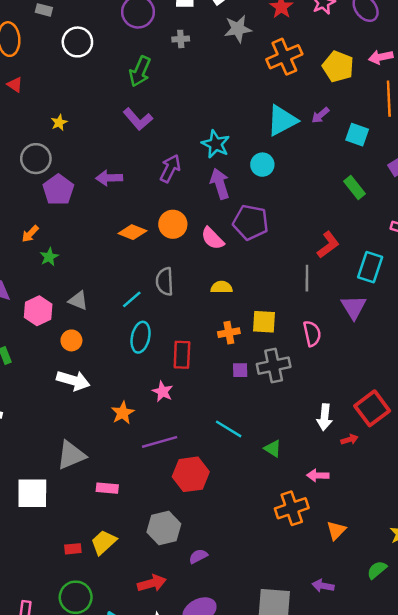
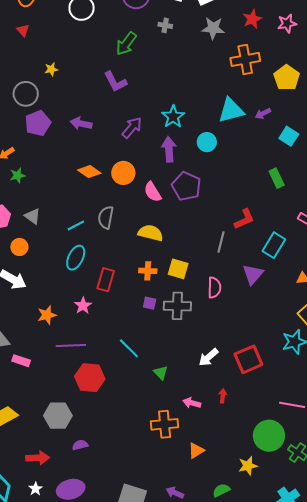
yellow semicircle: (222, 287) -> (150, 233), size x1.4
white arrow: (325, 417) -> (208, 357), turned 30
red arrow: (350, 439) -> (223, 396), moved, turned -80
pink rectangle: (107, 488) -> (21, 361), moved

